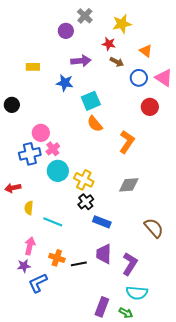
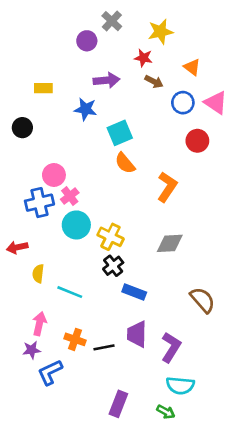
black circle: (12, 105) -> (22, 128), moved
purple rectangle: (102, 307) -> (118, 404), moved

